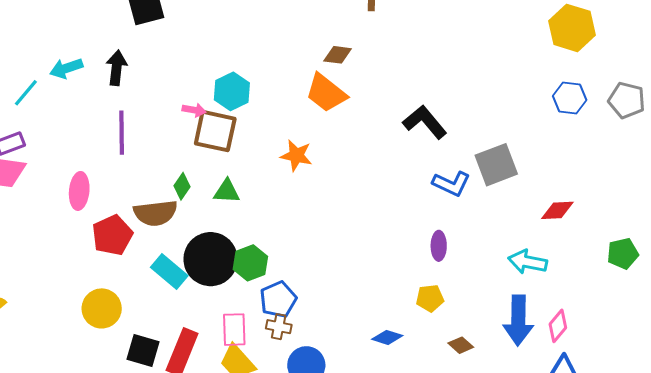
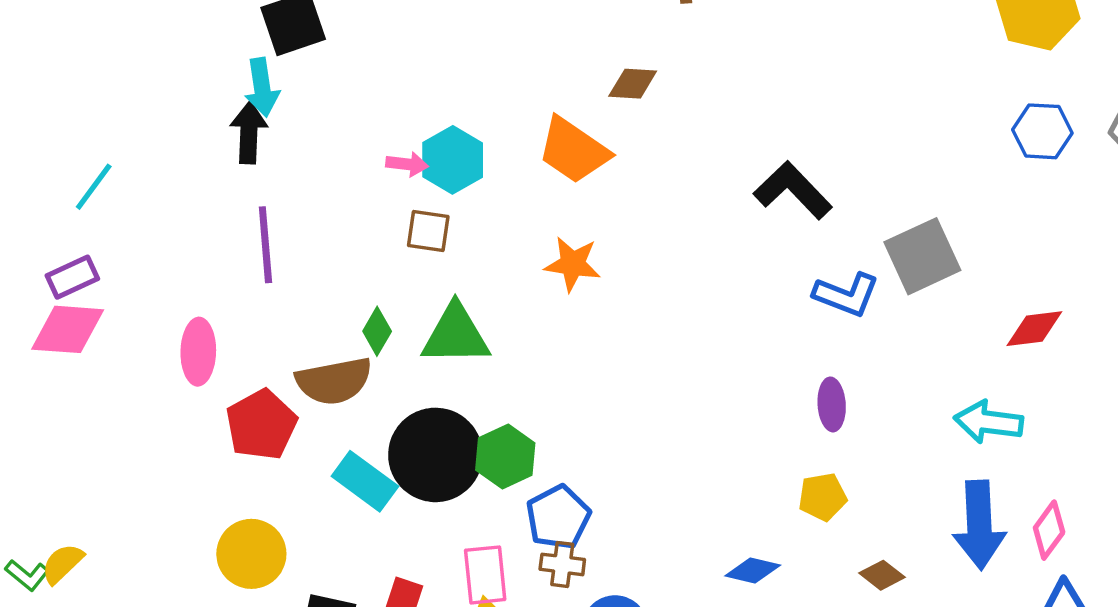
cyan arrow: (66, 68) -> (262, 87), moved, turned -76
orange trapezoid: (326, 93) -> (573, 150), moved
pink arrow: (194, 110) -> (407, 164), moved
brown square: (215, 131) -> (428, 231), size x0.6
green triangle: (227, 191) -> (456, 335), size x1.5

